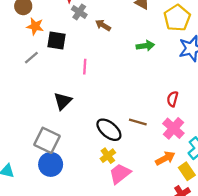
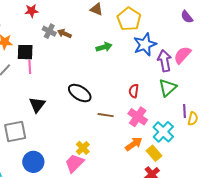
gray cross: (79, 12) -> (49, 31), moved
pink line: (85, 67) -> (30, 67), moved
black ellipse: (109, 130) -> (80, 93), moved
gray square: (47, 140) -> (15, 132), moved, turned -30
pink trapezoid: (120, 174) -> (74, 163), moved

